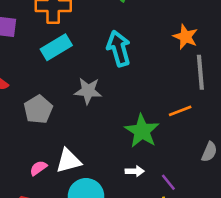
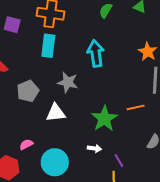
cyan rectangle: (56, 47) -> (48, 46), turned -60
white triangle: (68, 161) -> (56, 113), moved
pink semicircle: (38, 168) -> (26, 144), moved

